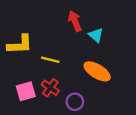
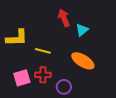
cyan triangle: (96, 35) -> (82, 30), turned 40
red cross: (50, 88) -> (43, 75), turned -35

